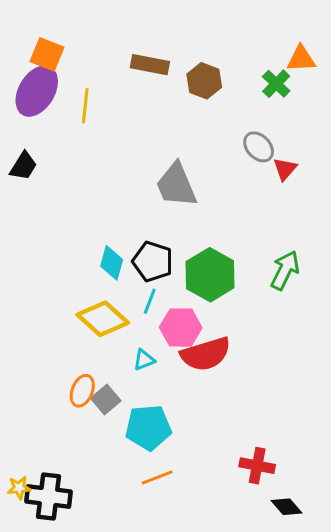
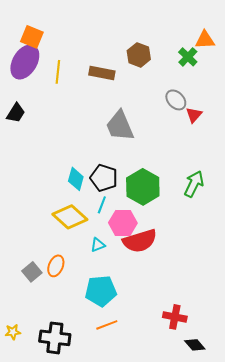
brown rectangle: (150, 65) -> (102, 73), moved
gray square: (106, 400) -> (32, 272), moved
black cross: (48, 497) -> (55, 338), moved

